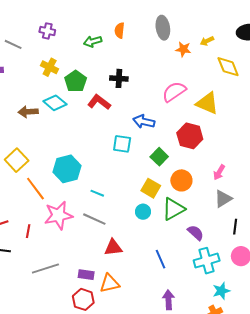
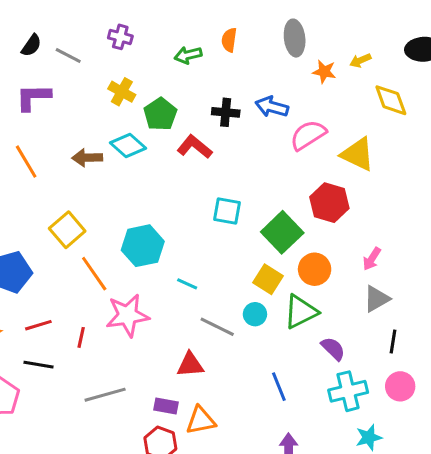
blue arrow: (144, 121) -> (272, 107), moved
green square: (159, 157) -> (282, 232), size x1.5
gray line: (94, 219) -> (217, 327), moved
red triangle: (113, 248) -> (190, 365), moved

